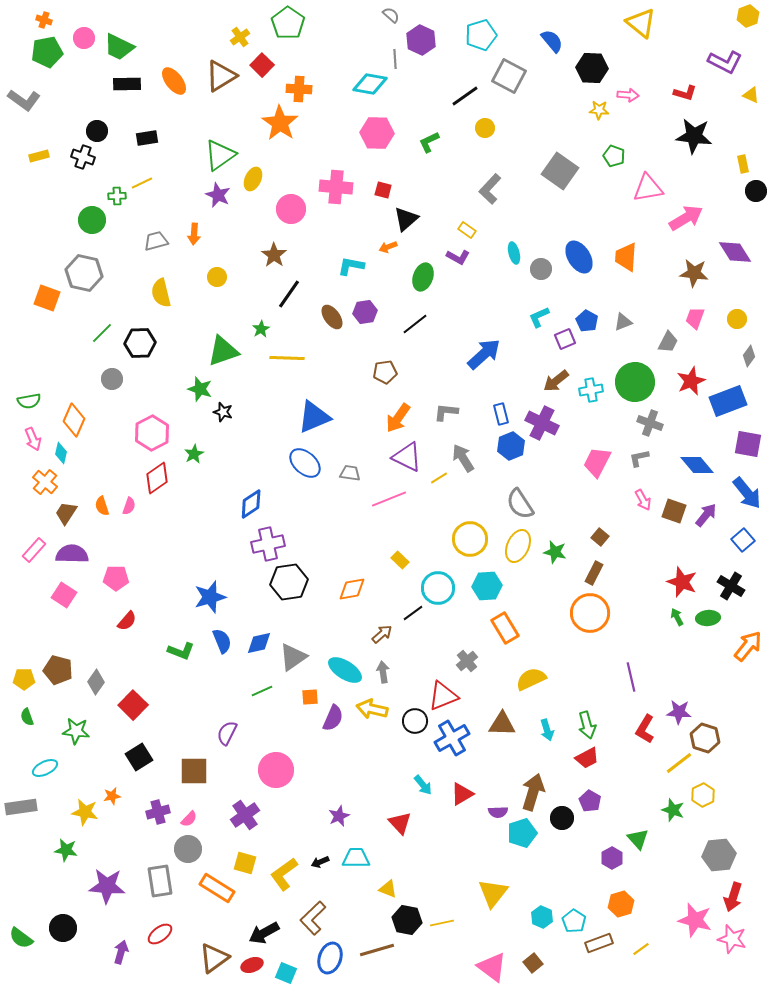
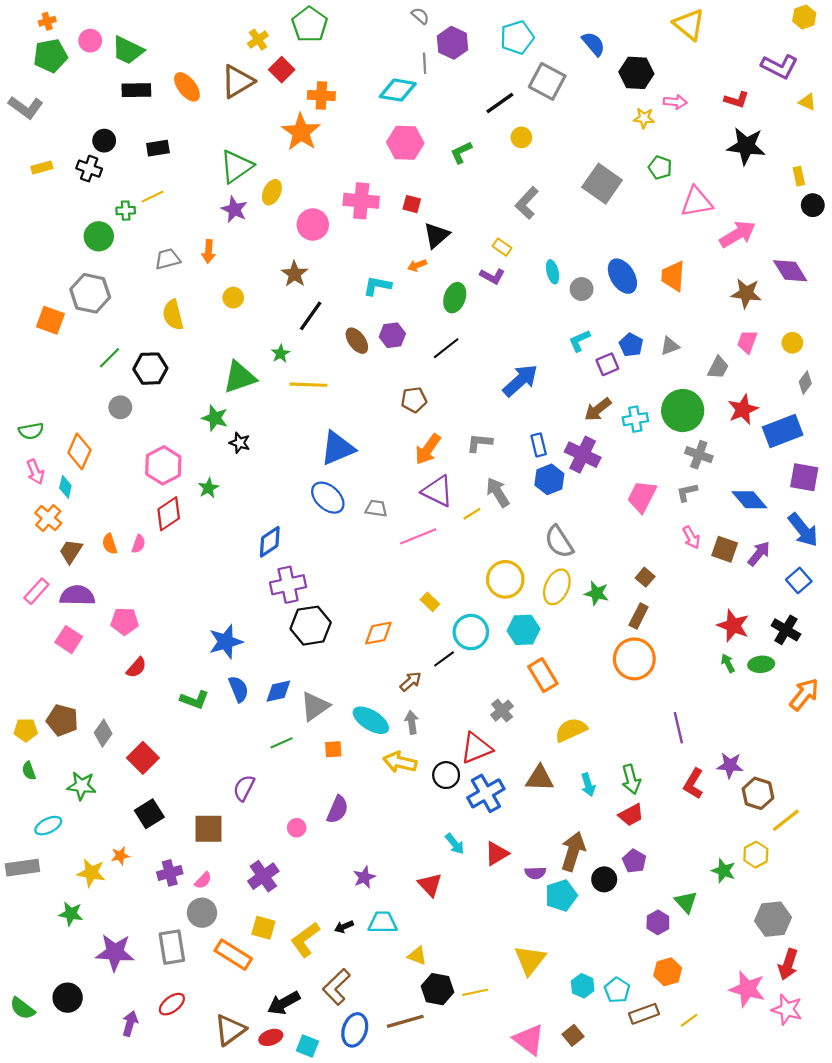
orange cross: (44, 20) -> (47, 21), turned -35
purple semicircle: (333, 718) -> (338, 809), moved
yellow line: (679, 763) -> (786, 820), moved
pink circle: (276, 770) -> (297, 828), size x0.5

